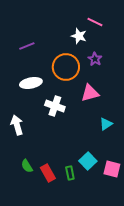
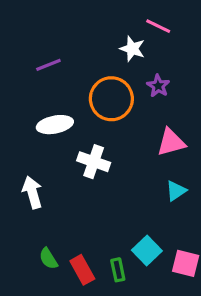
pink triangle: (90, 93) -> (171, 142), moved

